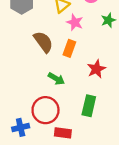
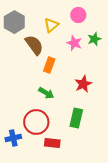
pink star: (75, 22) -> (74, 43), moved
brown semicircle: (43, 42) -> (34, 45), moved
orange rectangle: (69, 48) -> (49, 65), moved

